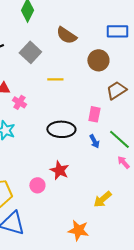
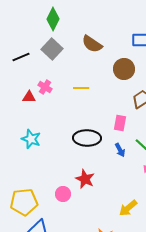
gray square: (30, 52) -> (52, 49), moved
pink cross: (19, 102) -> (45, 87), moved

